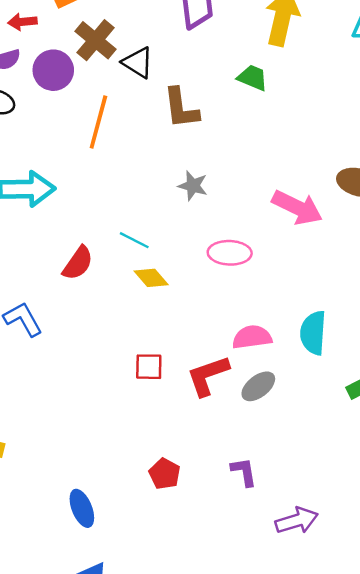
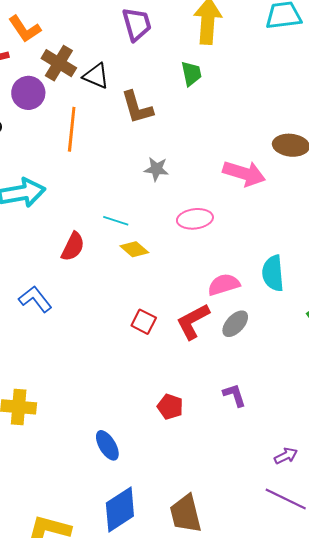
green trapezoid: (253, 78) -> (191, 74), turned 64
red square: (149, 367) -> (144, 322), turned 35
purple arrow: (297, 521) -> (286, 456), moved, size x0.7

